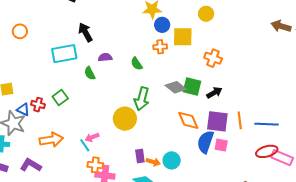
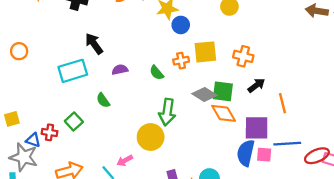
yellow square: (183, 37) -> (205, 52), moved
orange cross: (160, 47) -> (181, 61), moved
green semicircle: (90, 73) -> (103, 100), moved
black arrow: (214, 93) -> (256, 85), moved
orange diamond: (188, 120) -> (224, 113), moved
orange line: (240, 120) -> (282, 103), moved
blue line: (266, 124) -> (287, 144), moved
pink arrow: (92, 137) -> (125, 161), moved

